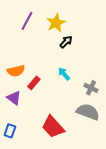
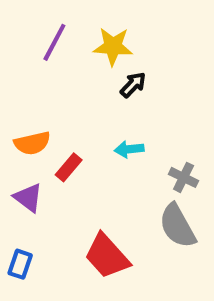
yellow star: (56, 23) -> (113, 46), turned 30
cyan arrow: (64, 74) -> (129, 149), turned -56
gray semicircle: (88, 112) -> (177, 226), turned -140

